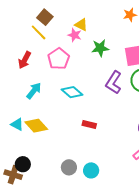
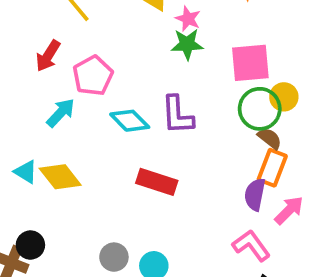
pink star: (75, 35) -> (188, 19), moved
pink pentagon: (59, 59) -> (93, 76), moved
purple L-shape: (114, 83) -> (177, 115), moved, turned -40
red rectangle: (89, 125) -> (157, 182), size x1.5

